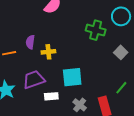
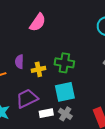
green cross: (96, 30) -> (64, 63), moved
gray cross: (80, 105) -> (65, 114), moved

